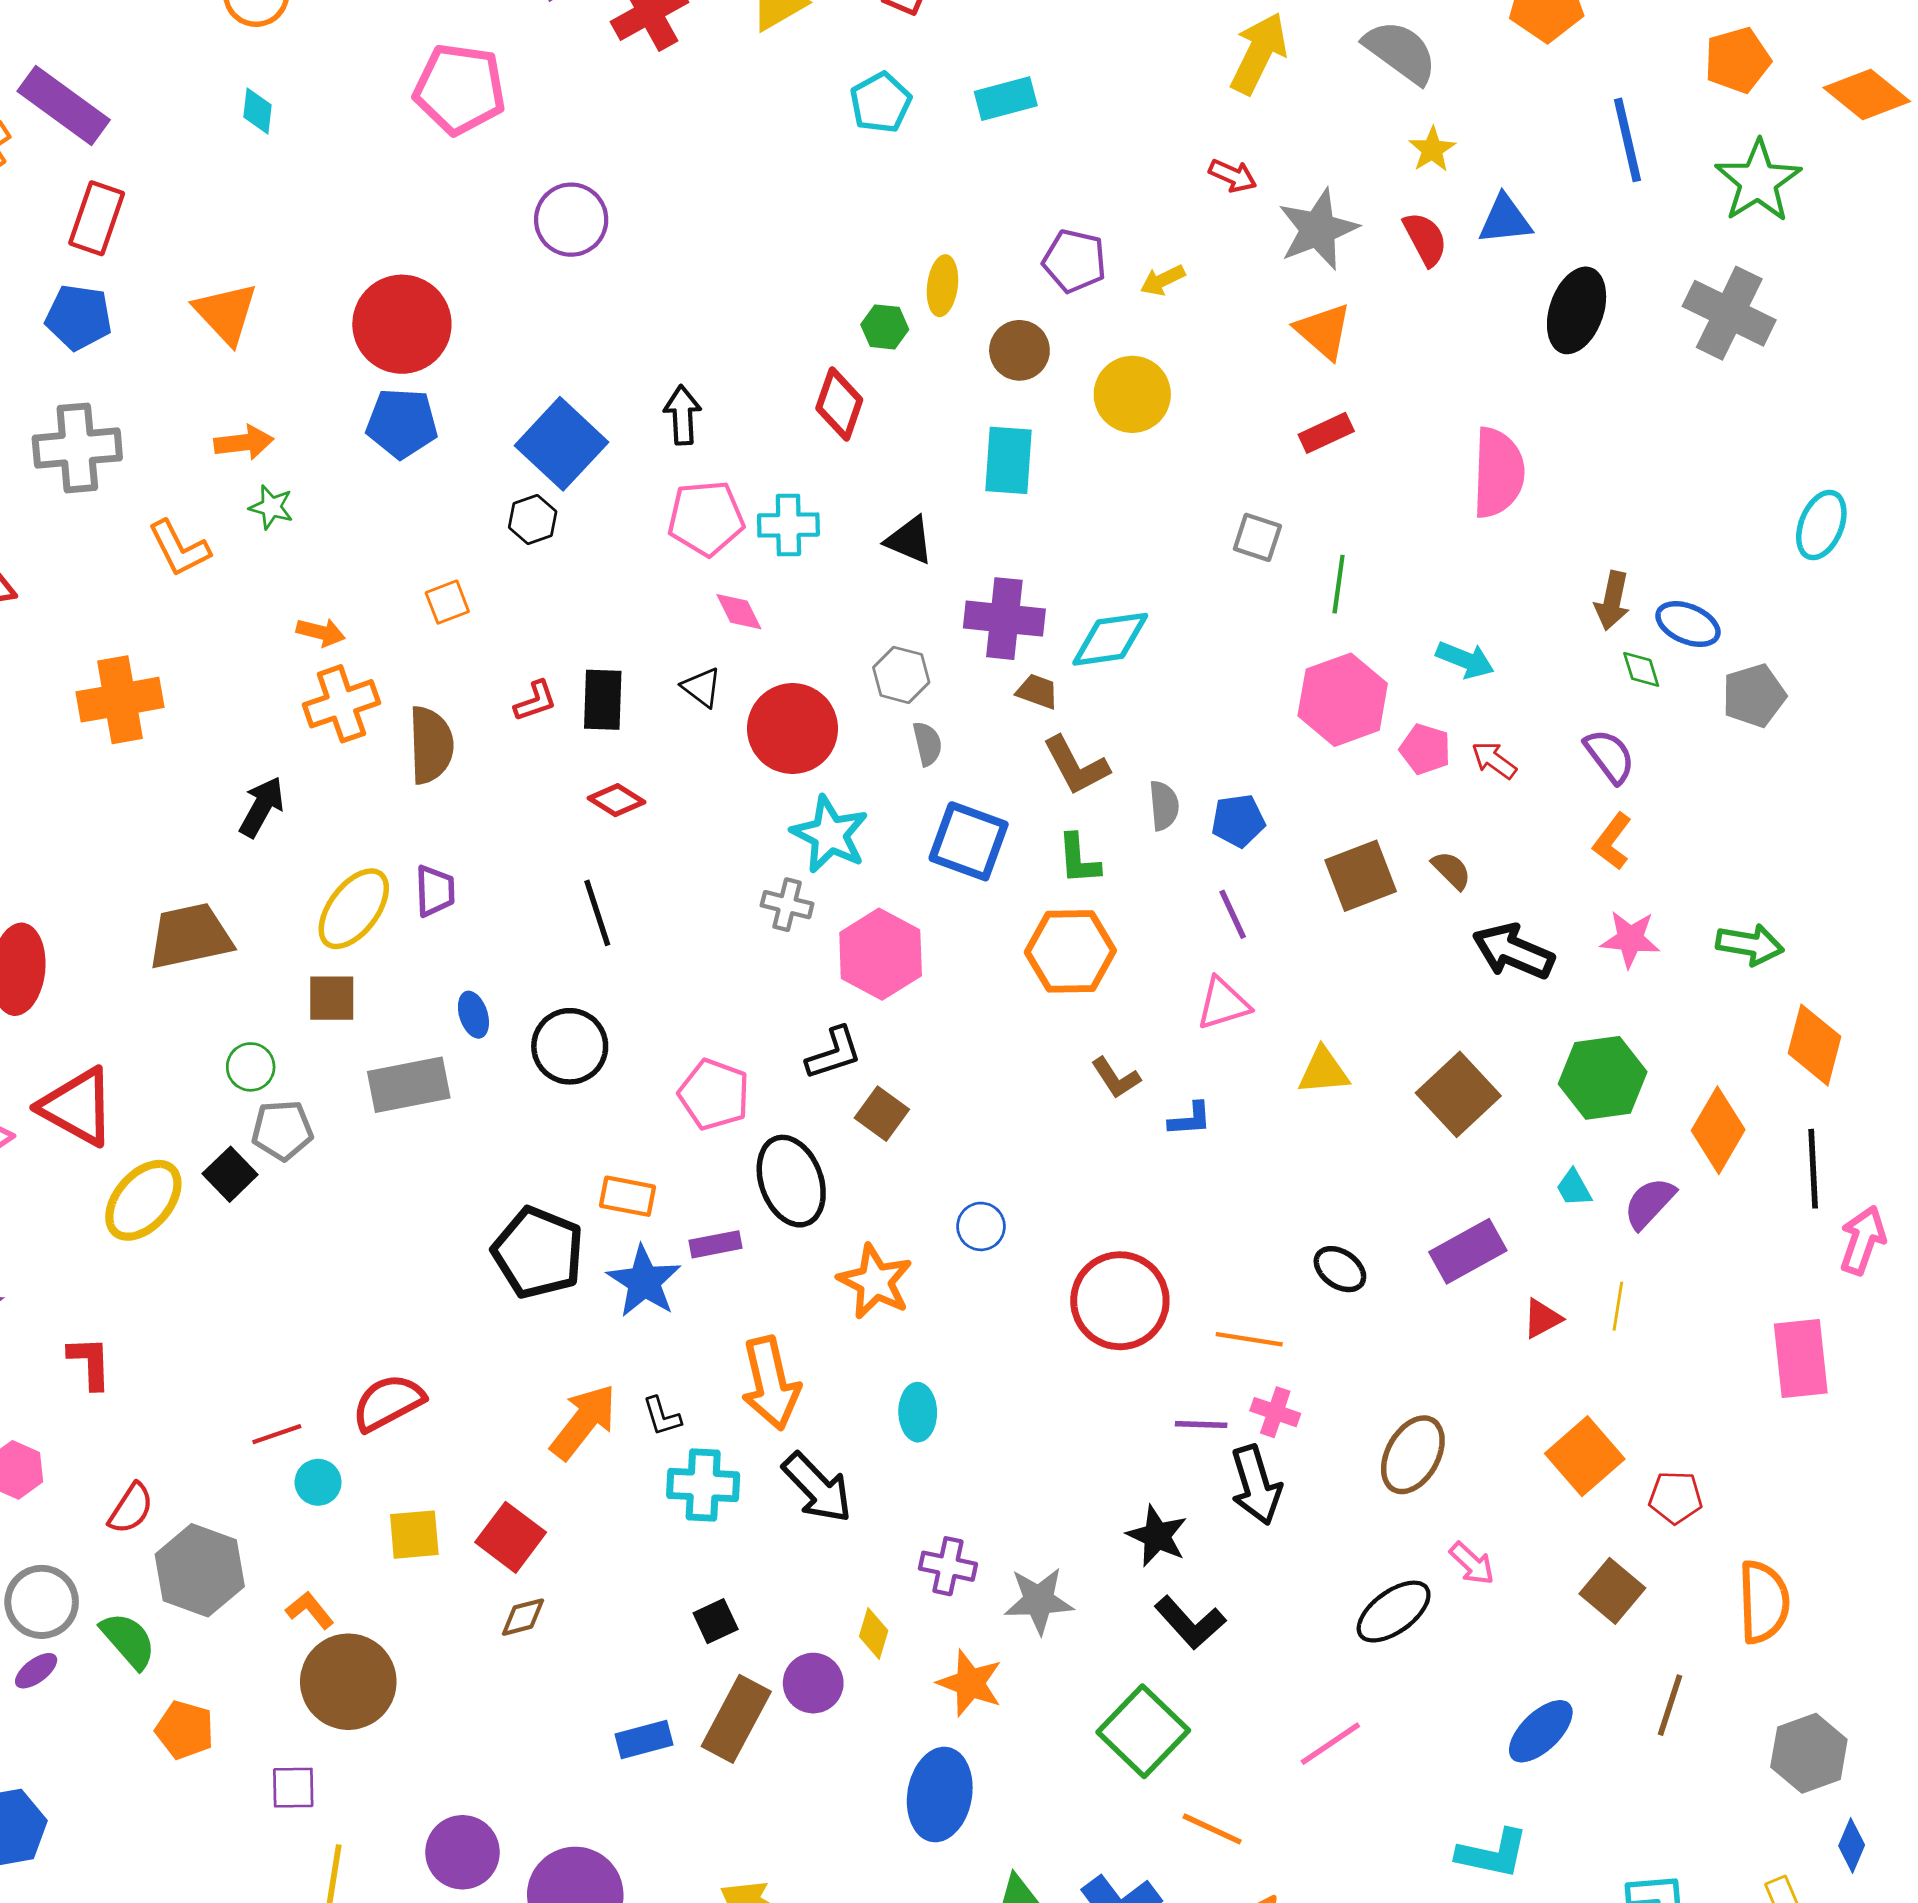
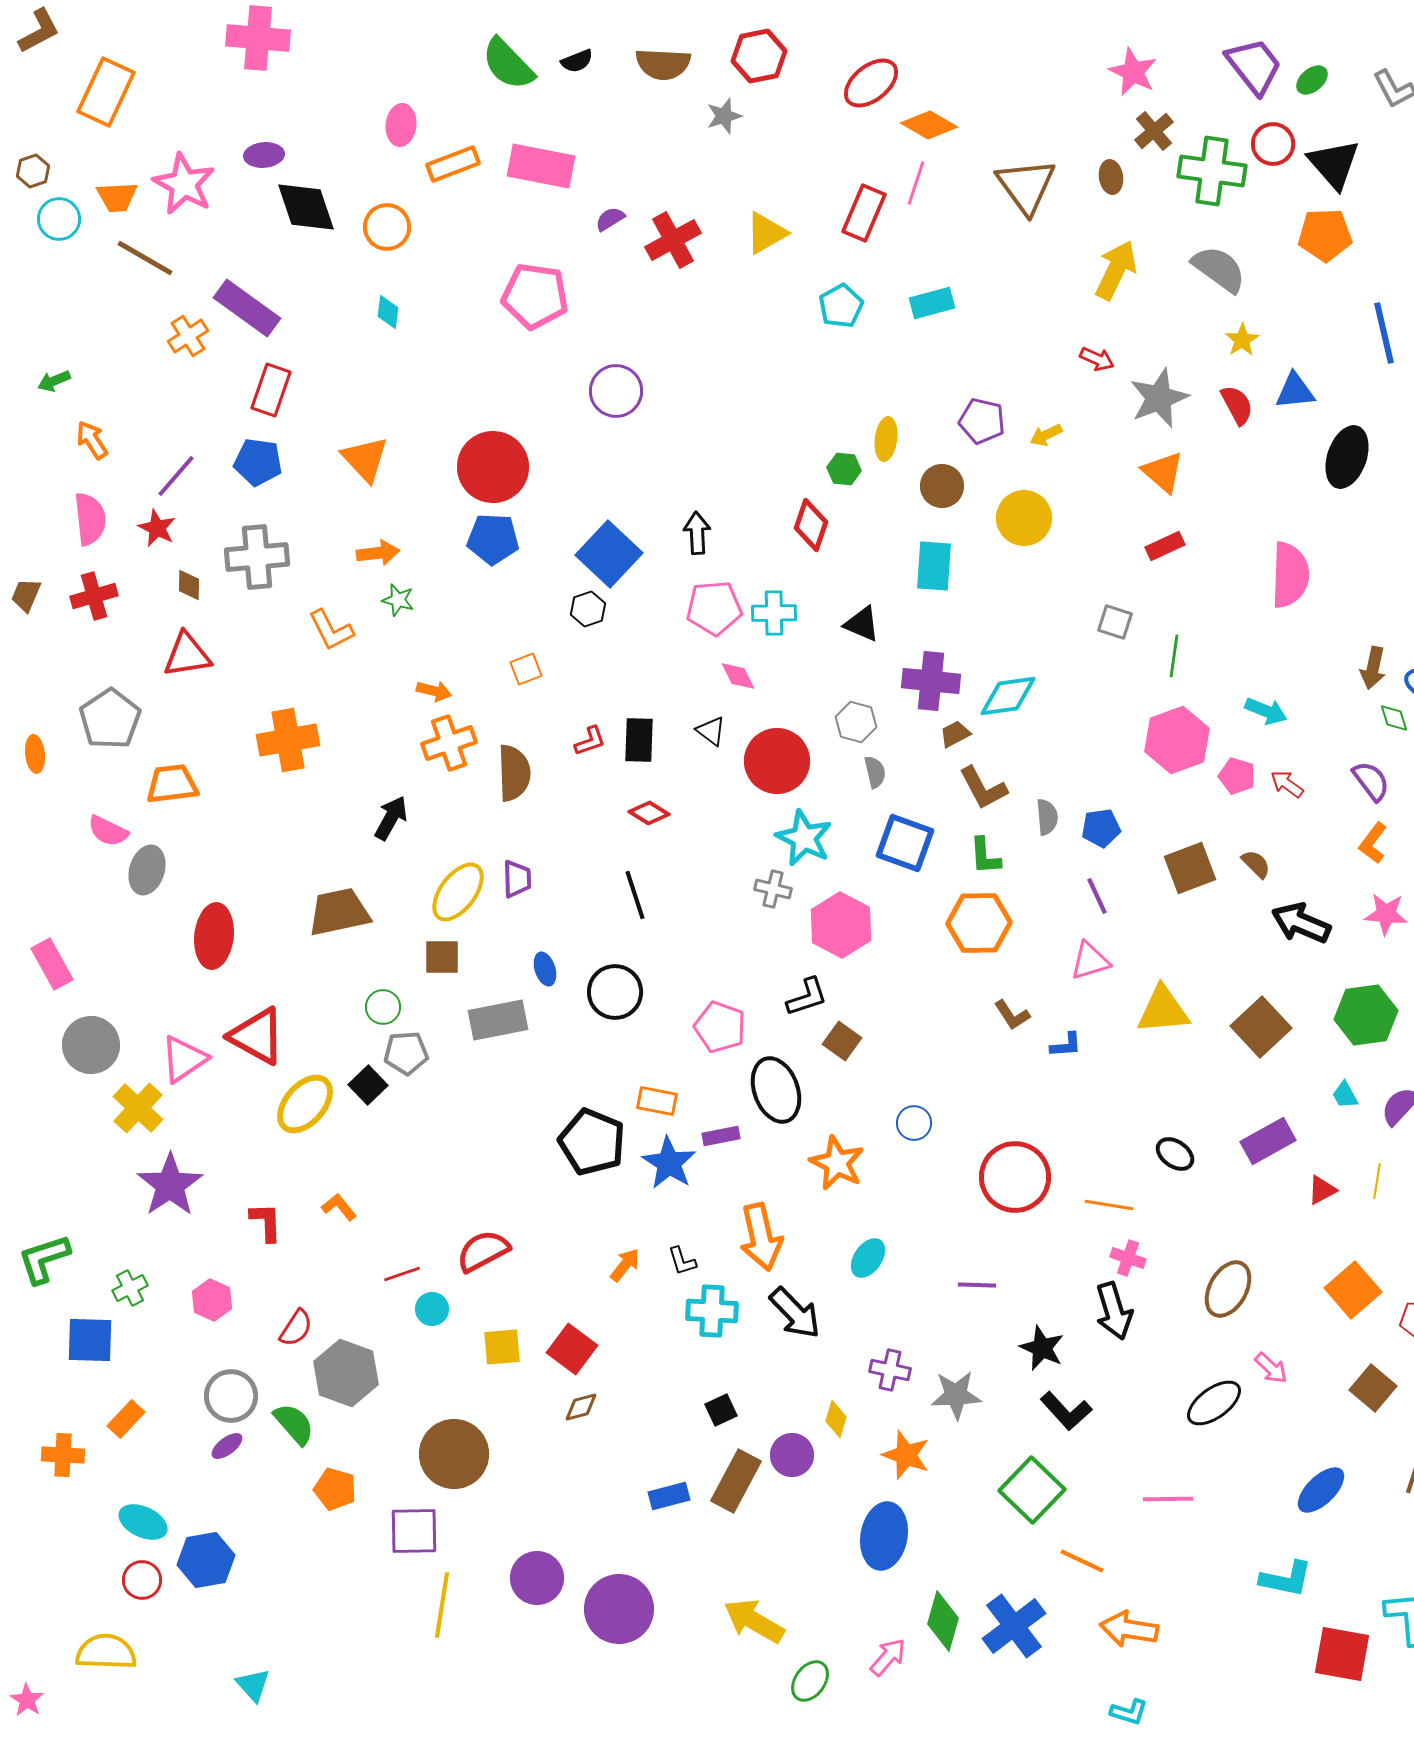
brown trapezoid: (1037, 691) -> (955, 734), turned -48
yellow triangle: (1323, 1071) -> (1163, 1010), size x1.4
cyan ellipse: (918, 1412) -> (868, 1258), turned 36
orange arrow: (583, 1422) -> (625, 1265), size x0.6
purple line: (1201, 1425) -> (977, 1285), moved
orange L-shape: (310, 1610) -> (339, 1207), moved
pink line: (1330, 1744) -> (1168, 1499), turned 33
purple square: (293, 1788) -> (414, 1531), size x1.5

